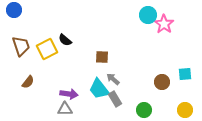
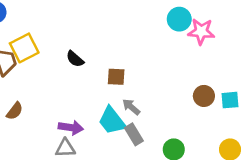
pink star: (164, 24) -> (201, 31), turned -30
black semicircle: (65, 40) -> (75, 59), moved
yellow square: (47, 49) -> (24, 48), moved
brown circle: (162, 82) -> (204, 96), moved

